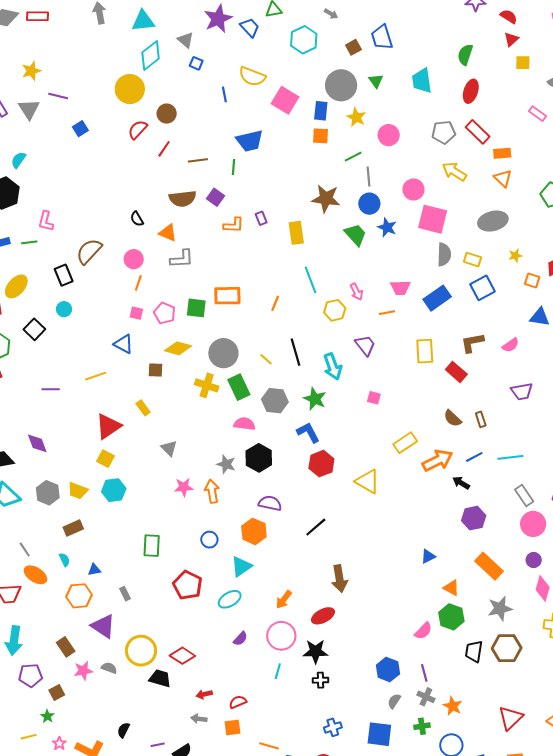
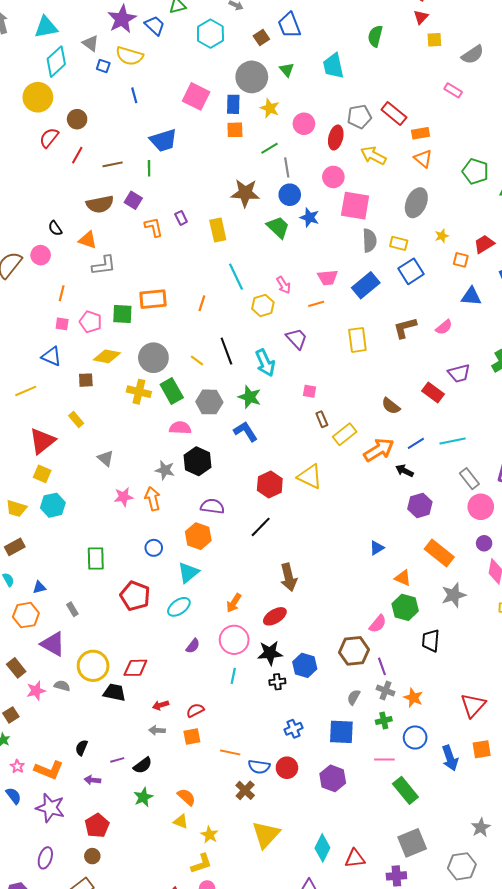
yellow semicircle: (252, 76) -> (129, 56), moved
red ellipse: (471, 91) -> (336, 138), moved
gray ellipse: (493, 221) -> (416, 203), turned -48
orange L-shape: (234, 225) -> (154, 227), turned -100
pink circle: (134, 259) -> (41, 255), moved
red rectangle: (456, 372) -> (433, 393), moved
brown rectangle: (481, 419) -> (322, 419), moved
red hexagon: (321, 464) -> (270, 484), moved
brown hexagon: (507, 648) -> (354, 651), moved
red diamond: (182, 656) -> (135, 668), turned -30
blue hexagon: (388, 669) -> (305, 665), moved

